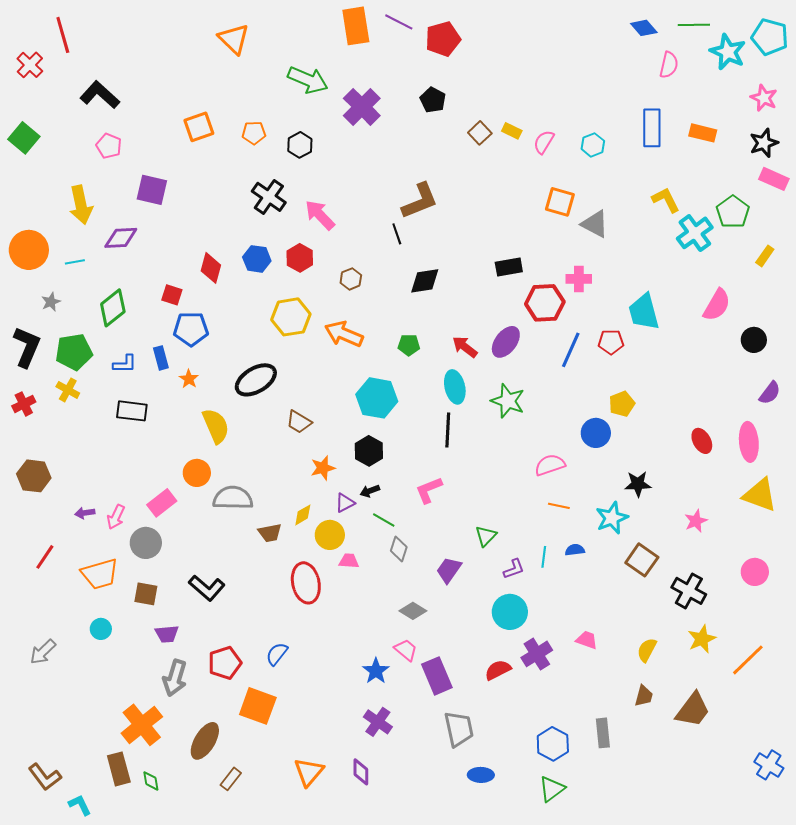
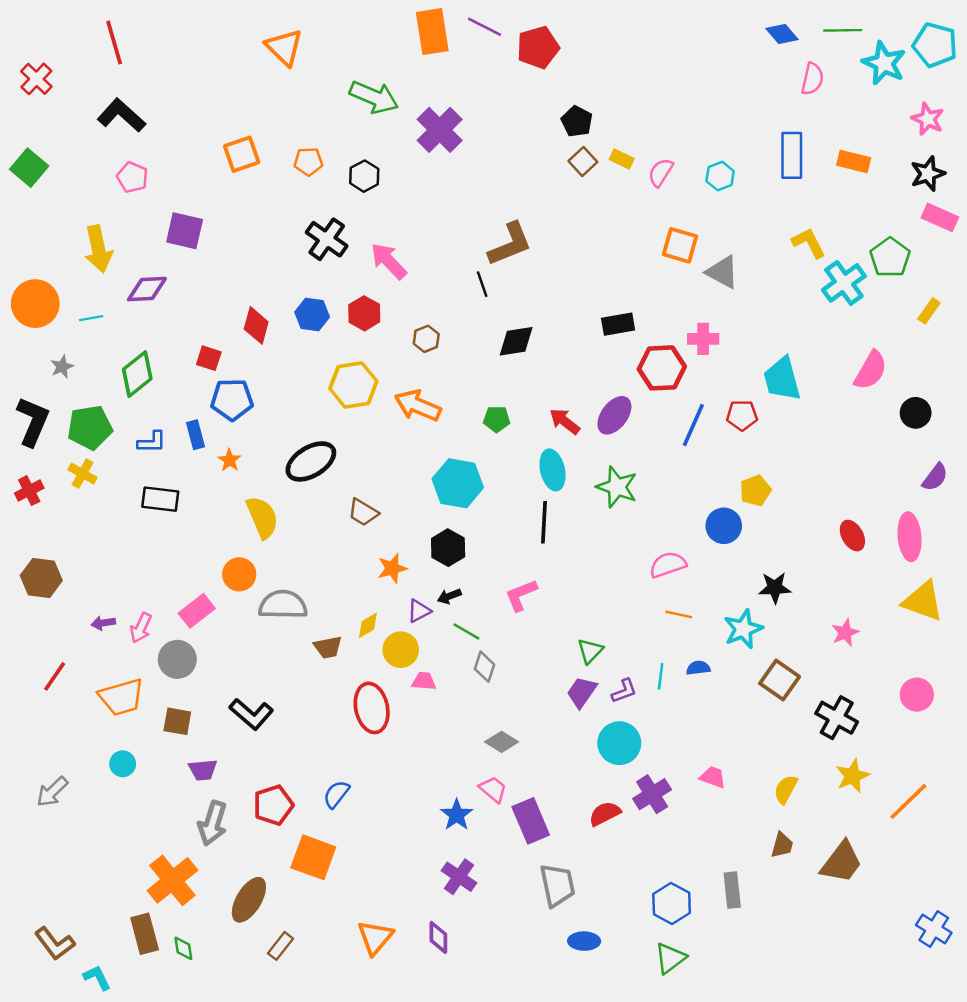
red line: (63, 35) -> (114, 43), moved
black pentagon: (433, 100) -> (577, 121), moved
purple trapezoid: (449, 570) -> (582, 692), moved

